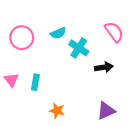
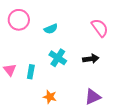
pink circle: (22, 38) -> (19, 20), moved
cyan cross: (79, 48) -> (58, 58), moved

